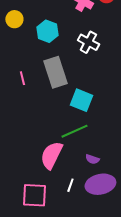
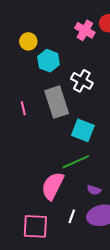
yellow circle: (14, 19) -> (28, 41), moved
white cross: (88, 42) -> (82, 81), moved

